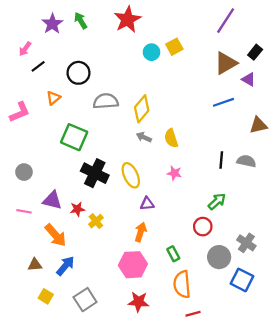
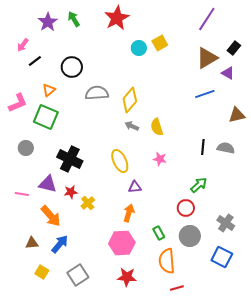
green square: (74, 137) -> (46, 117), moved
gray circle: (24, 172) -> (26, 148), moved
black cross: (95, 173) -> (70, 159), moved
gray circle: (219, 257) -> (190, 236), moved

